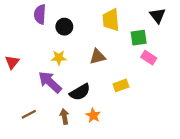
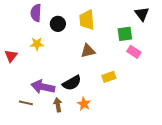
yellow trapezoid: (111, 20) -> (87, 20), moved
yellow star: (59, 58) -> (37, 44), moved
purple arrow: (50, 82) -> (43, 87), moved, turned -30
brown line: (29, 114) -> (26, 103), turned 40

